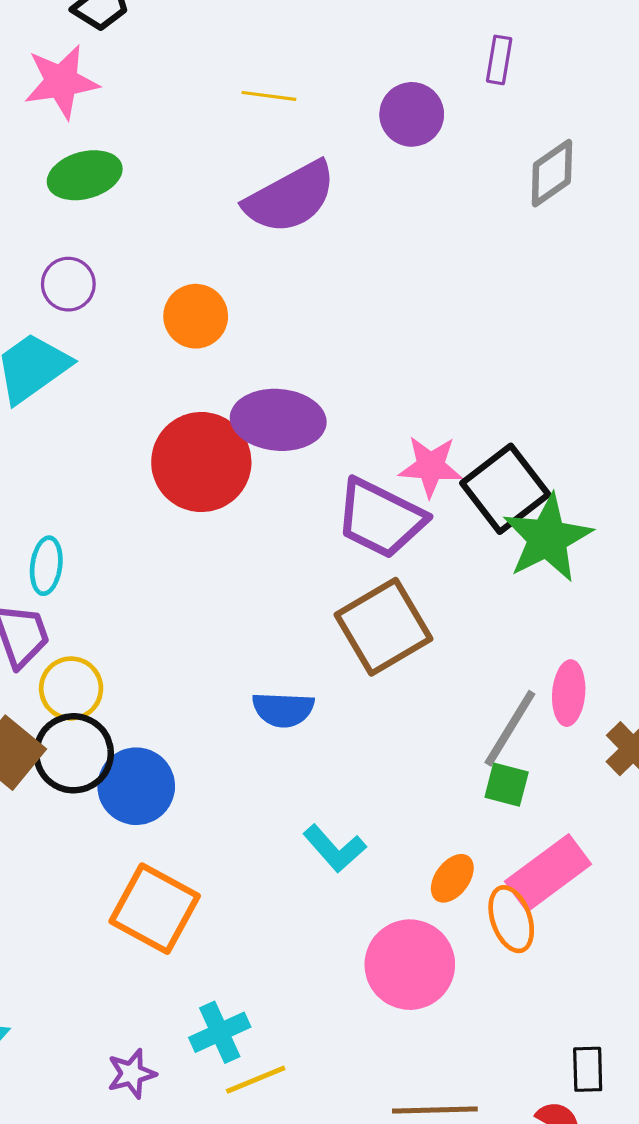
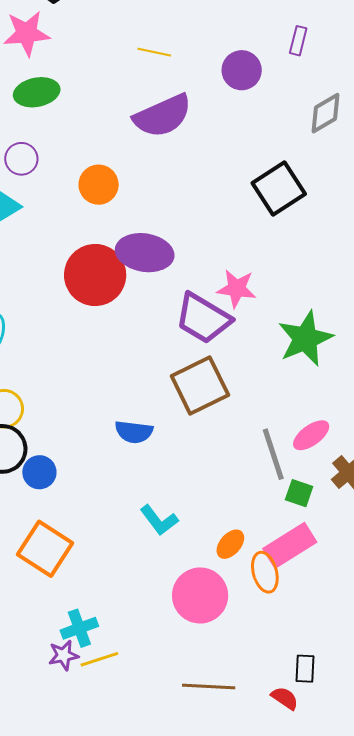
black square: (505, 489) -> (279, 188), moved
pink ellipse: (569, 693) -> (311, 435), turned 45
gray line: (510, 728) -> (273, 454), turned -54
green square: (507, 785) -> (299, 493), moved
blue circle: (136, 786) -> (39, 472), size x0.7
purple star: (132, 1074) -> (64, 655), moved

